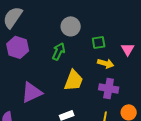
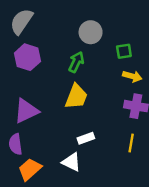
yellow trapezoid: (74, 80) -> (76, 97), moved
purple triangle: (32, 92) -> (26, 111), moved

